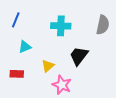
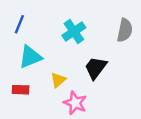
cyan cross: (61, 26) -> (74, 31), turned -36
cyan triangle: (25, 47) -> (30, 57), size x1.5

